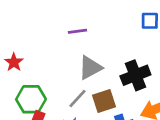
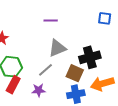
brown square: (104, 101) -> (75, 73), moved, turned 36

